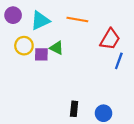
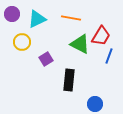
green triangle: (57, 48) -> (80, 44), moved, size x1.5
purple square: (41, 54) -> (46, 59), moved, turned -32
black rectangle: (74, 109) -> (69, 80), moved, size x1.5

